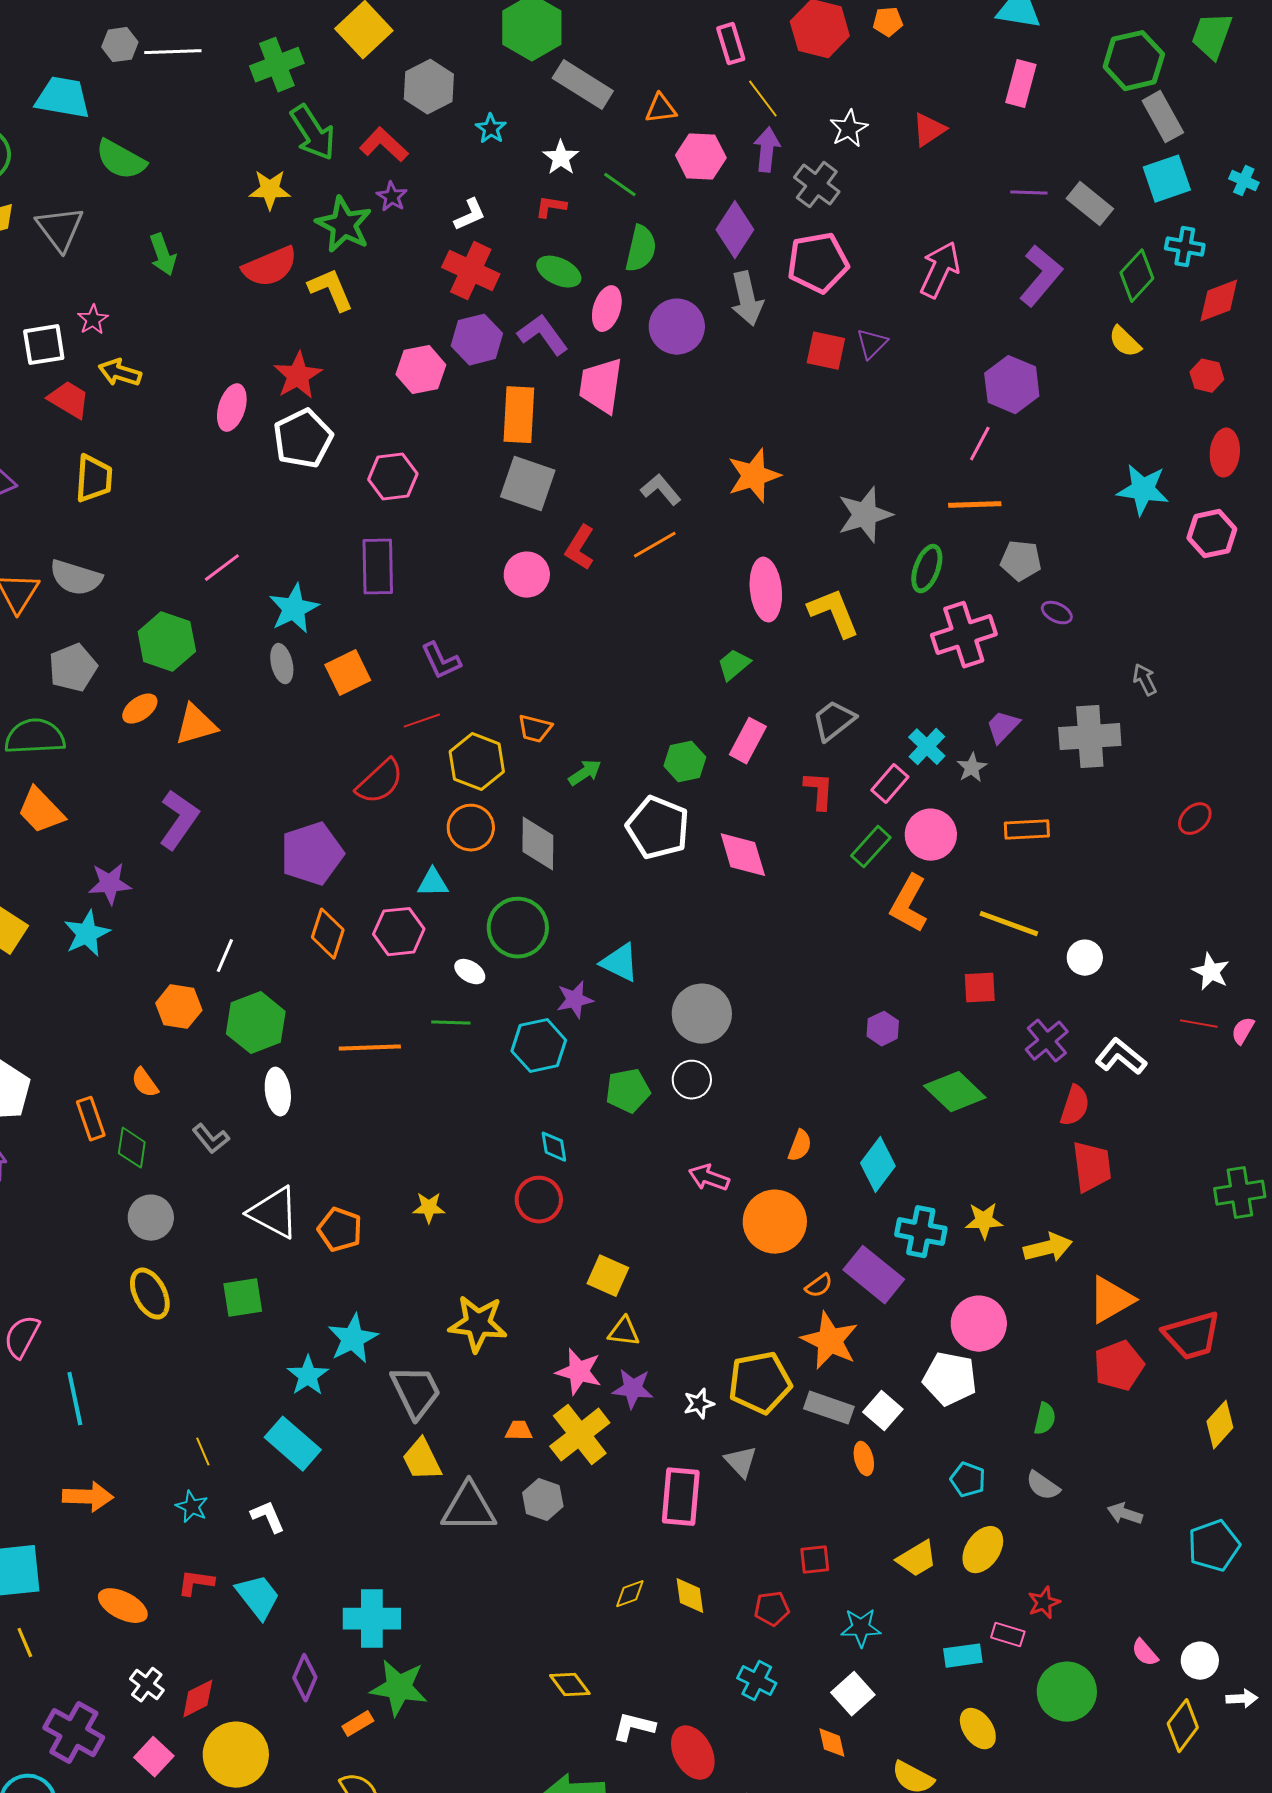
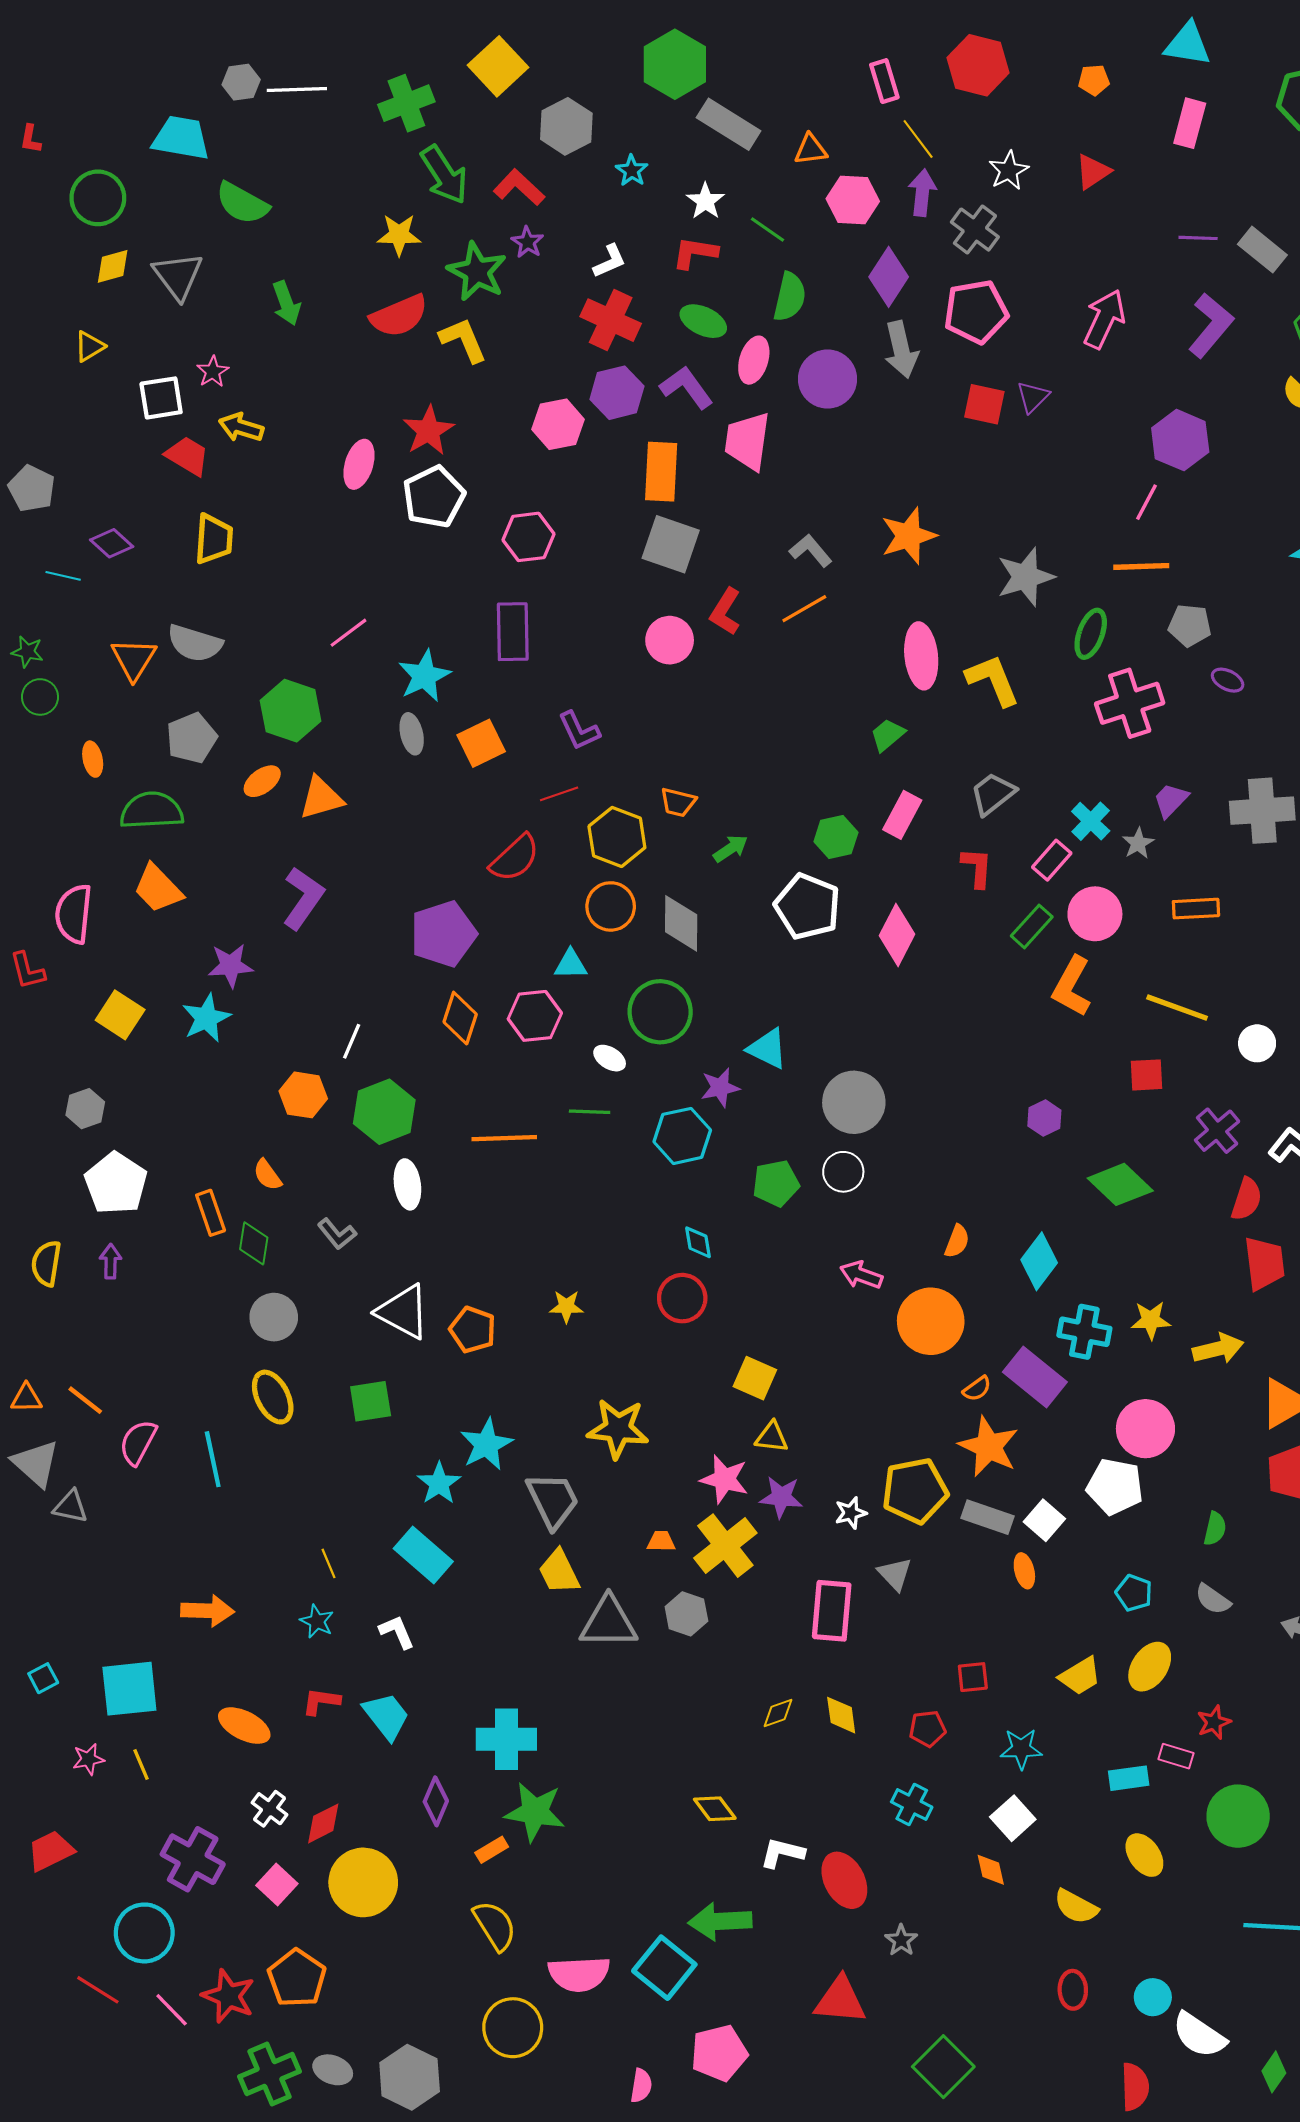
orange pentagon: (888, 22) -> (1094, 80), moved
red L-shape: (551, 207) -> (695, 253), size x1.4
pink diamond: (743, 855) -> (897, 935), turned 44
cyan line: (75, 1399) -> (213, 1459), moved

